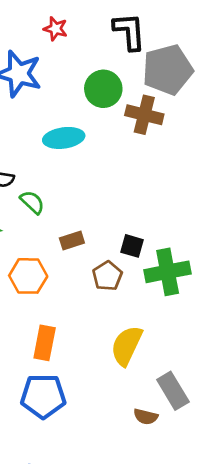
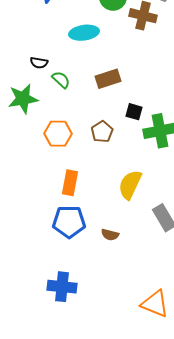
brown rectangle: (72, 240) -> (108, 79), moved, size x1.4
brown pentagon: (107, 276) -> (102, 132), moved
brown semicircle: (146, 417) -> (110, 235), moved

